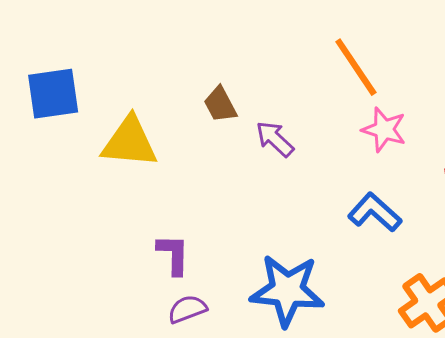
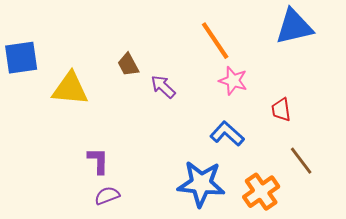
blue star: (287, 290) -> (201, 184), moved

